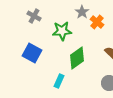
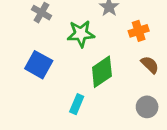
orange cross: (97, 22) -> (139, 31), moved, turned 32

